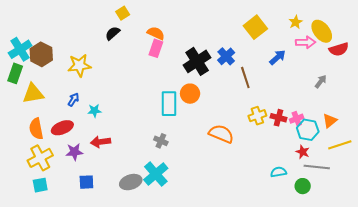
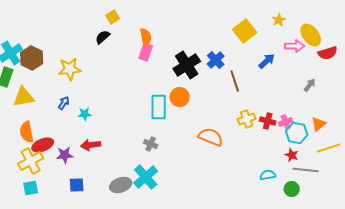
yellow star: (296, 22) -> (279, 20), moved
orange semicircle: (156, 33) -> (146, 37), turned 54
red ellipse: (62, 128) -> (43, 145), moved

